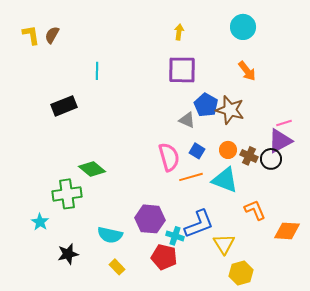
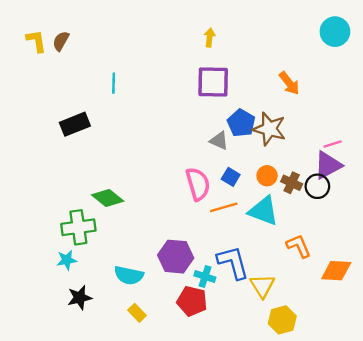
cyan circle: (243, 27) -> (335, 32), moved
cyan star: (40, 222) -> (67, 260), moved, turned 30
blue L-shape: (199, 224) -> (233, 262), turned -84

